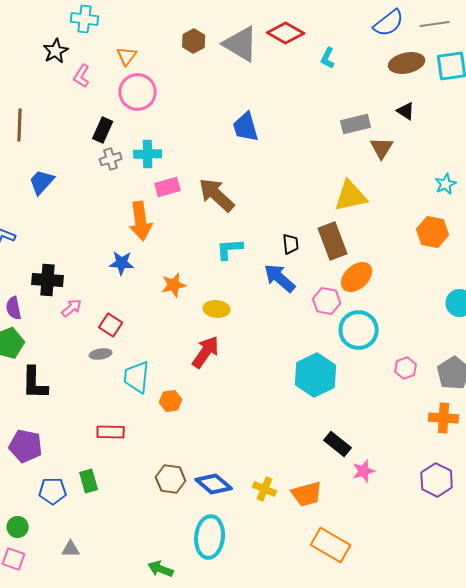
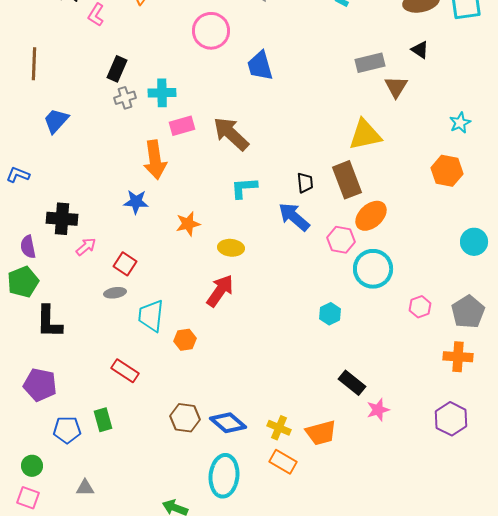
pink circle: (138, 92) -> (211, 31), moved
cyan hexagon: (316, 375) -> (330, 314), size x0.5
red rectangle: (111, 432) -> (125, 371), turned 32
orange rectangle: (331, 545) -> (283, 462), moved, size x0.7

